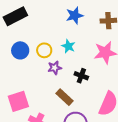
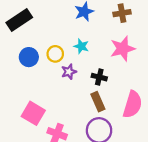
brown rectangle: (65, 97) -> (98, 102), moved, turned 30
pink square: (18, 101) -> (33, 113), turned -35

